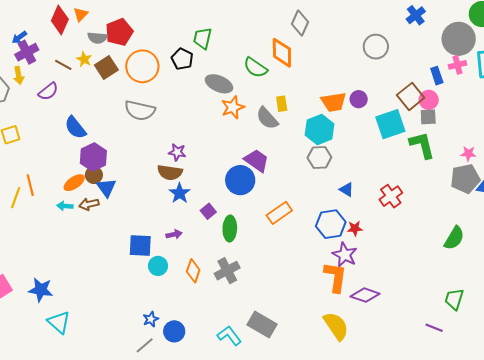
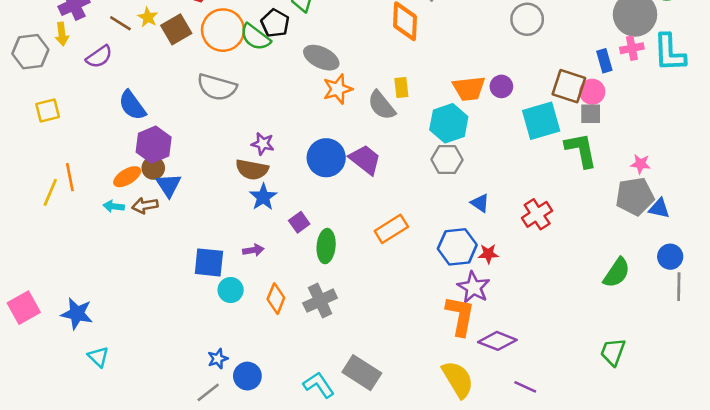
green semicircle: (255, 68) -> (255, 37), moved
brown square: (411, 96) -> (569, 86), turned -36
blue circle: (240, 180) -> (326, 158), moved
cyan triangle: (59, 322) -> (98, 357), size x0.7
purple line: (434, 328) -> (525, 387), moved

